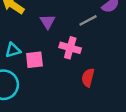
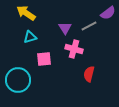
purple triangle: (48, 22) -> (65, 28), moved
cyan triangle: (13, 50) -> (30, 37), moved

